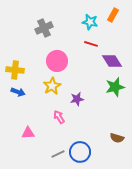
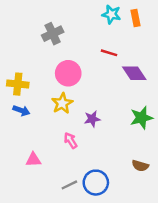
orange rectangle: (113, 15) -> (135, 18), turned -40
cyan star: (90, 22) -> (111, 14), moved
green star: (115, 87) -> (141, 118), moved

